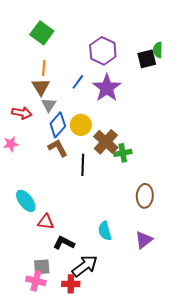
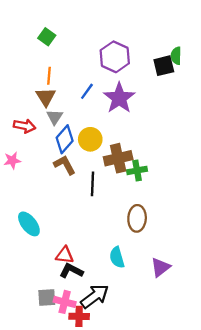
green square: (42, 33) -> (47, 37), size x0.7
brown cross: (106, 142) -> (118, 158), turned 35
brown ellipse: (145, 196) -> (137, 218), moved
red triangle: (46, 222) -> (65, 255), moved
pink cross: (36, 281) -> (65, 302), moved

